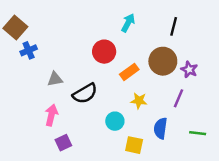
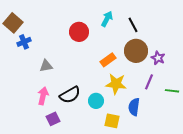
black line: (174, 26) -> (133, 25), moved, turned -42
red circle: (104, 52) -> (79, 32), moved
black semicircle: (85, 94) -> (70, 95), moved
yellow star: (139, 101) -> (116, 84), size x1.5
green line: (198, 133) -> (172, 91), moved

